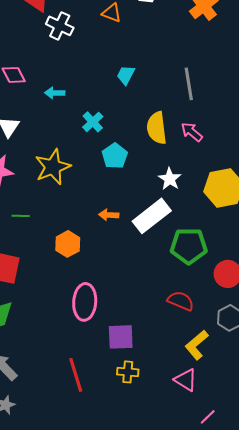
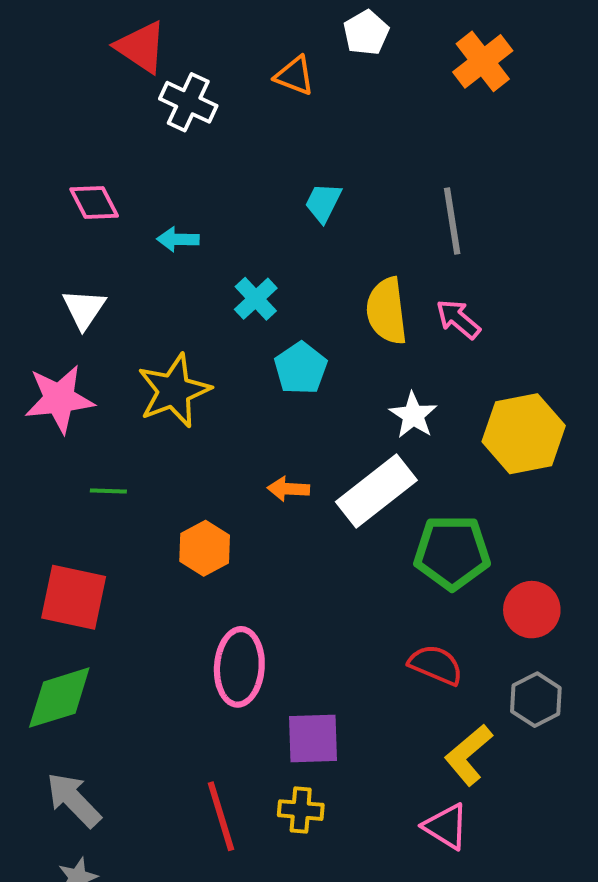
yellow cross: (128, 372) -> (301, 810), moved

